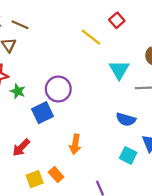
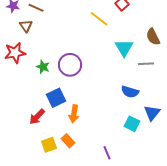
green star: (18, 91) -> (43, 67), moved
blue square: (43, 113) -> (56, 98), moved
orange arrow: (75, 144) -> (74, 114), moved

